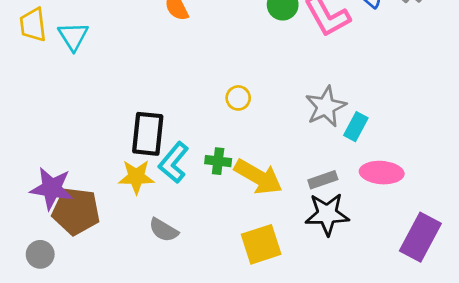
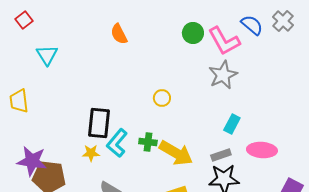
yellow trapezoid: (33, 25) -> (19, 101), moved
gray star: (326, 107) -> (223, 75), moved
cyan rectangle: (356, 127) -> (232, 124), moved
yellow star: (136, 177) -> (91, 153), size x0.7

